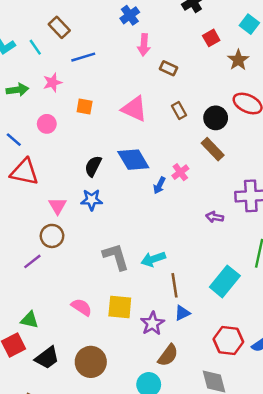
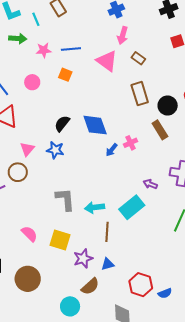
blue line: (83, 57) -> (71, 49), moved
green arrow: (17, 90) -> (18, 38), moved
pink triangle: (134, 109) -> (107, 61), moved
brown rectangle: (179, 110) -> (140, 94), size x1.6
cyan rectangle: (225, 281) -> (132, 207), moved
blue triangle: (182, 313) -> (108, 264), moved

